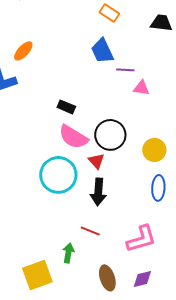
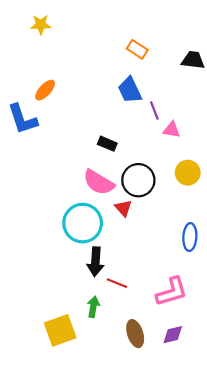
purple line: (125, 70) -> (154, 110), turned 66
black rectangle: (66, 107) -> (107, 144), moved
yellow circle: (154, 150) -> (188, 173), moved
black arrow: (98, 192) -> (95, 262), moved

